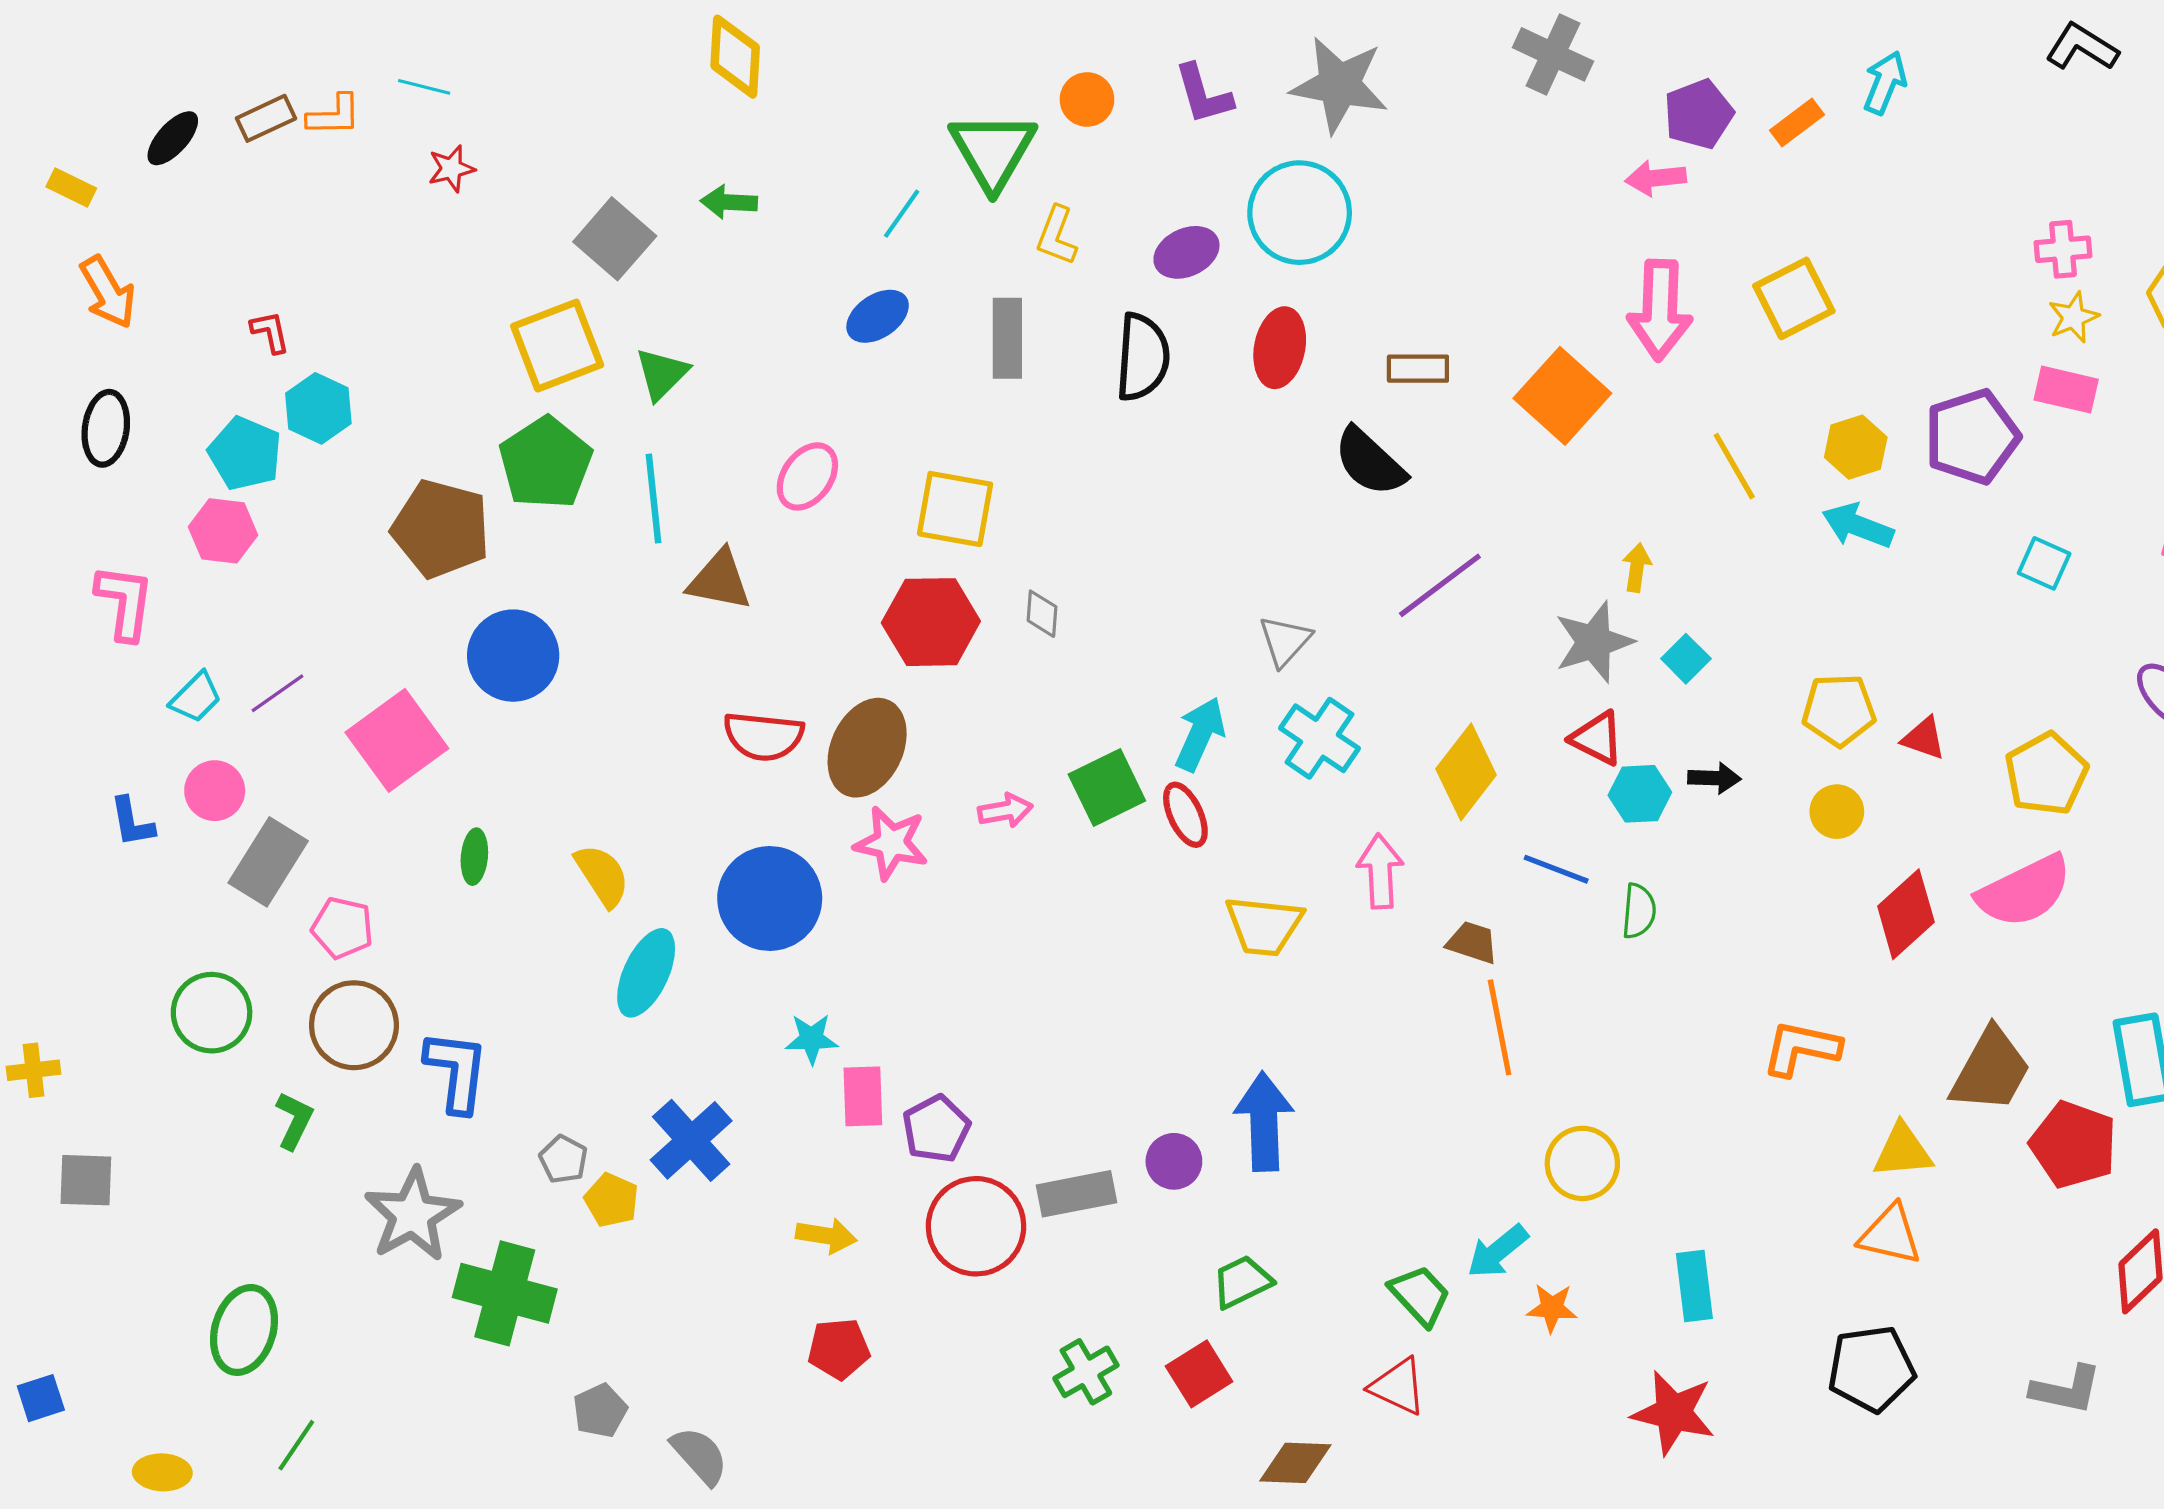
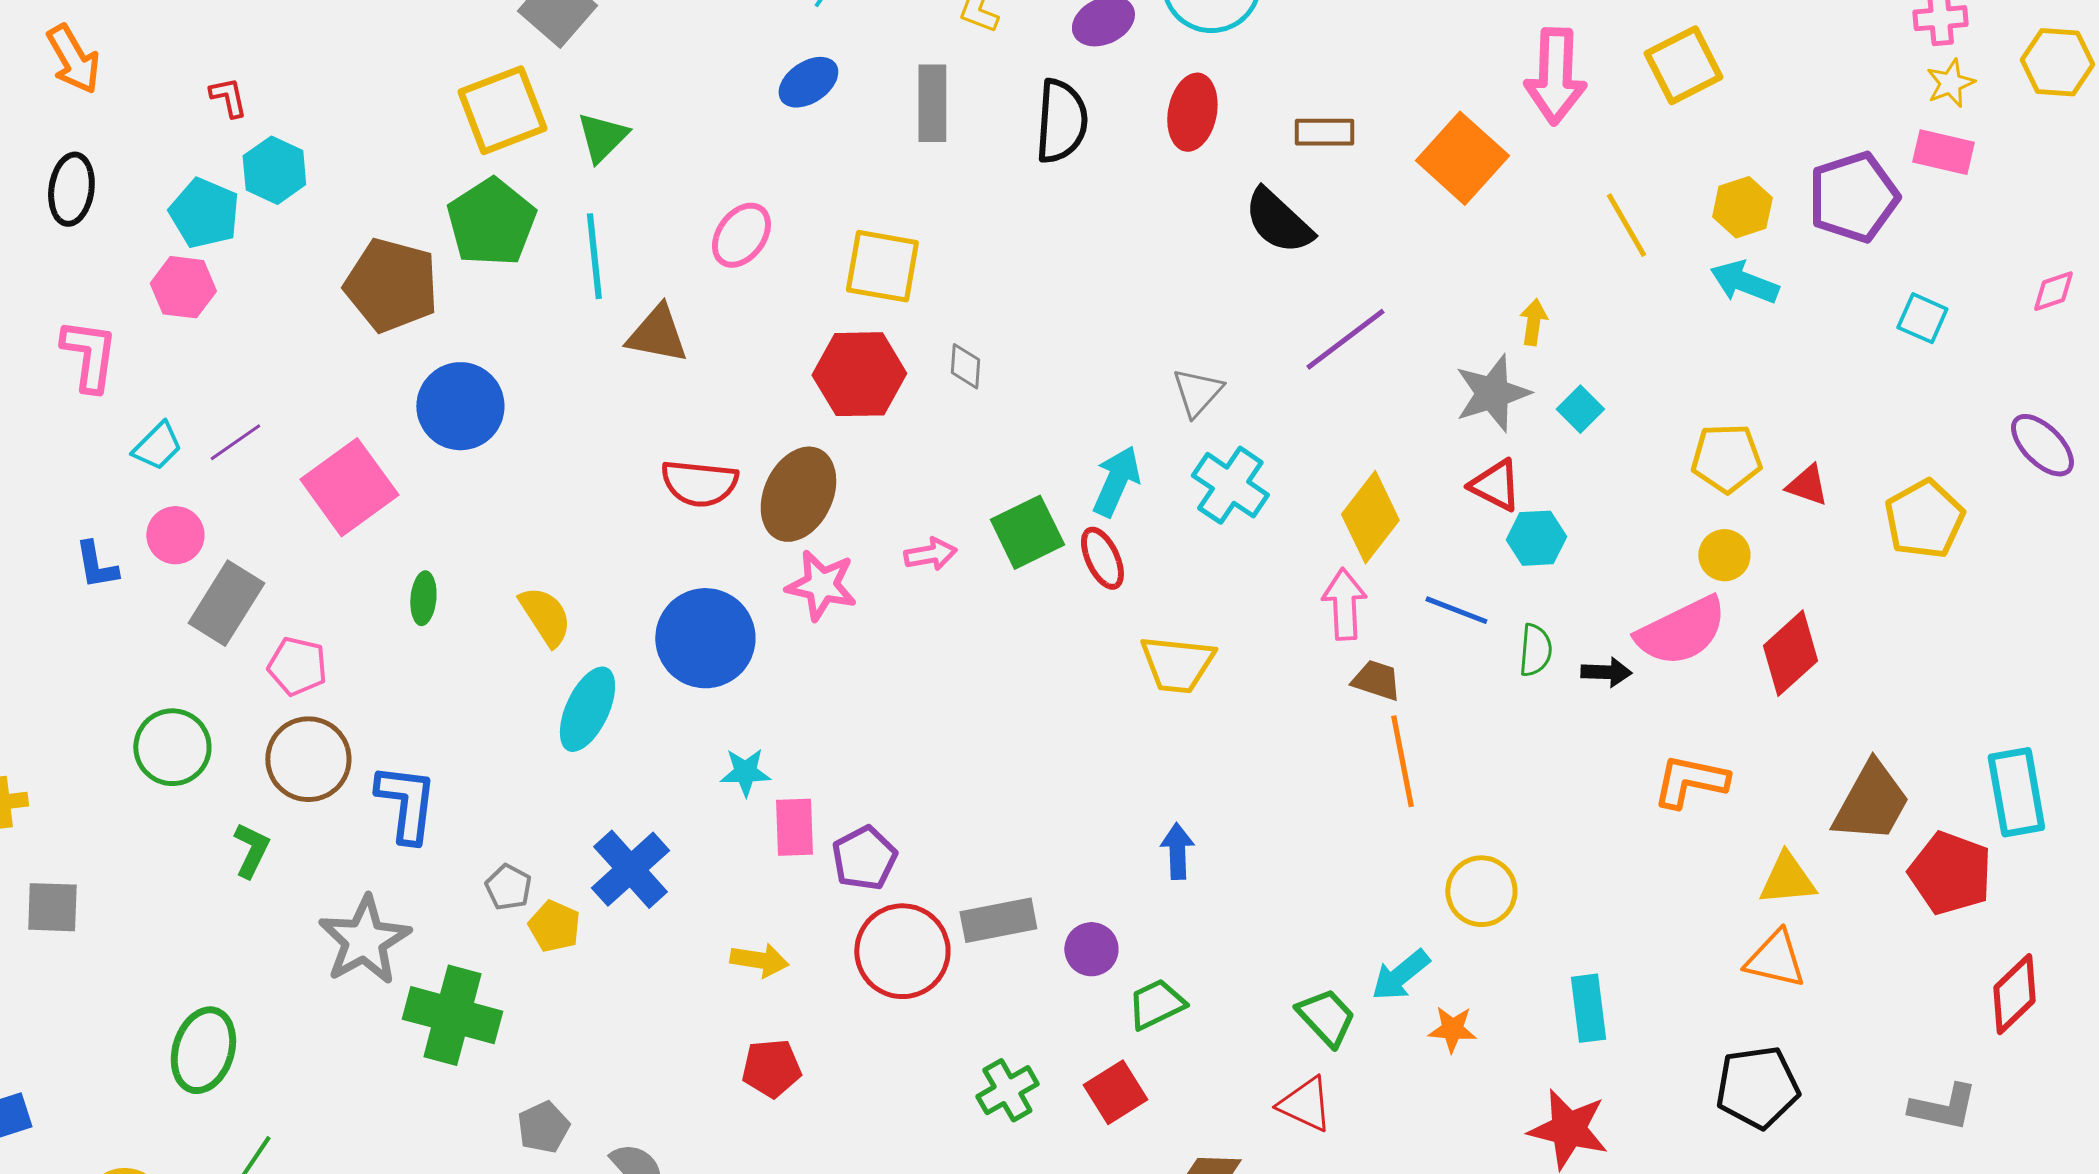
black arrow: (1714, 778) -> (1606, 672), moved
pink arrow: (1380, 871) -> (1344, 604), moved
pink semicircle: (2024, 891) -> (1681, 631), moved
blue arrow: (1264, 1122) -> (1177, 851), size x0.6
purple circle: (1174, 1161) -> (1091, 949), moved

